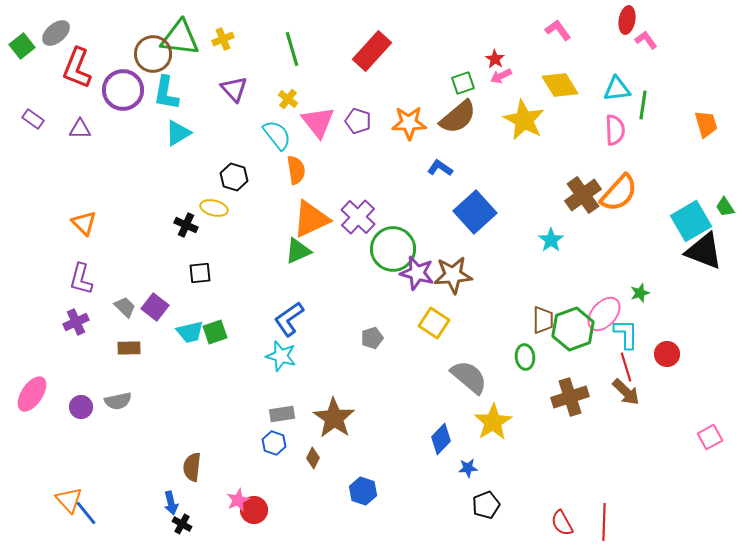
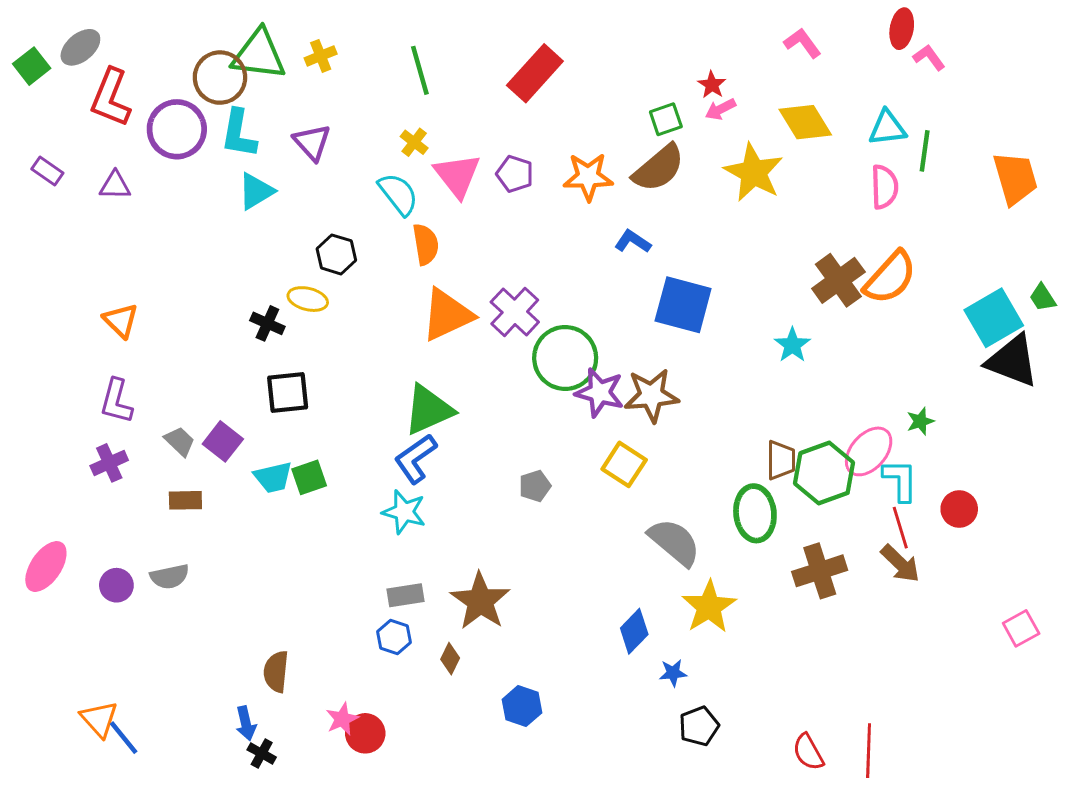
purple triangle: (234, 89) -> (312, 142), moved
orange trapezoid: (706, 124) -> (1015, 178), size x1.4
blue square: (475, 212) -> (683, 305), turned -33
green triangle: (298, 251) -> (429, 410), moved, size x1.4
black square: (200, 273) -> (288, 392), size x1.4
green ellipse: (525, 357) -> (755, 513), size x1.5

